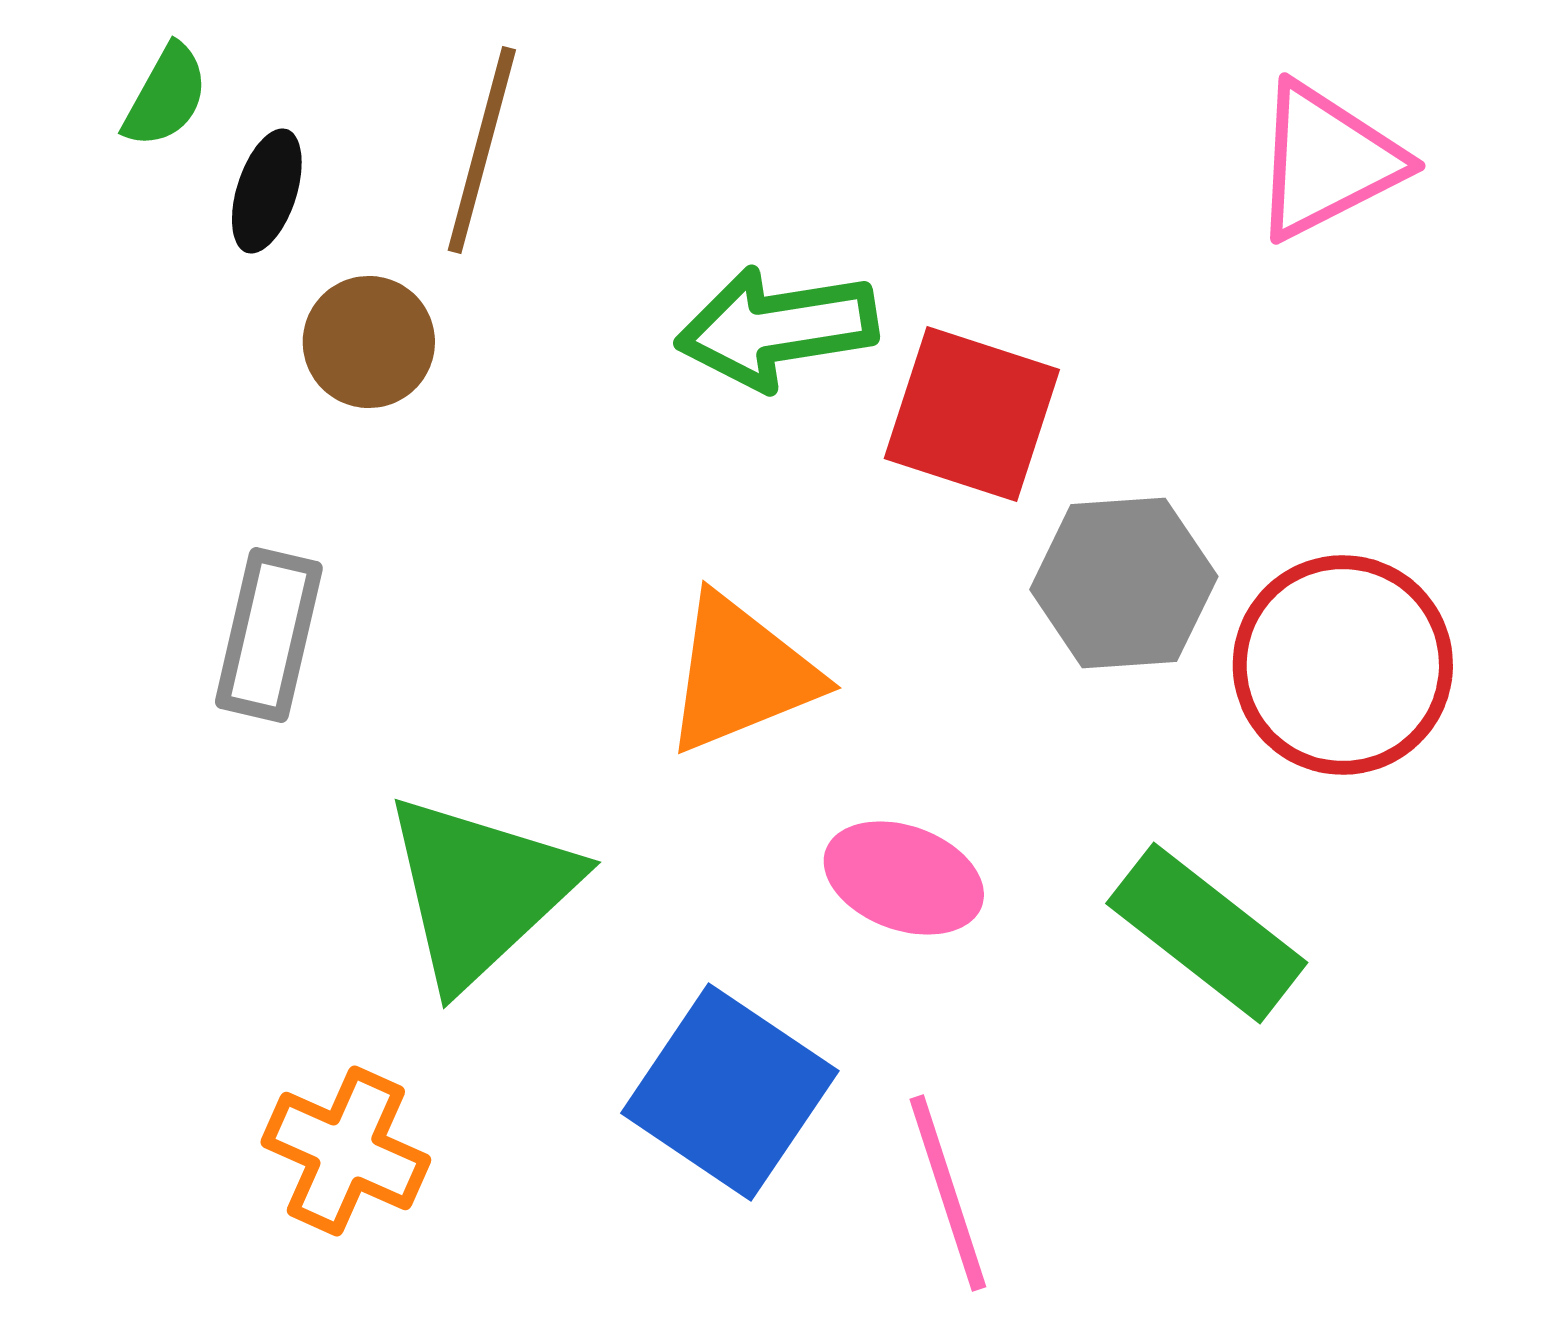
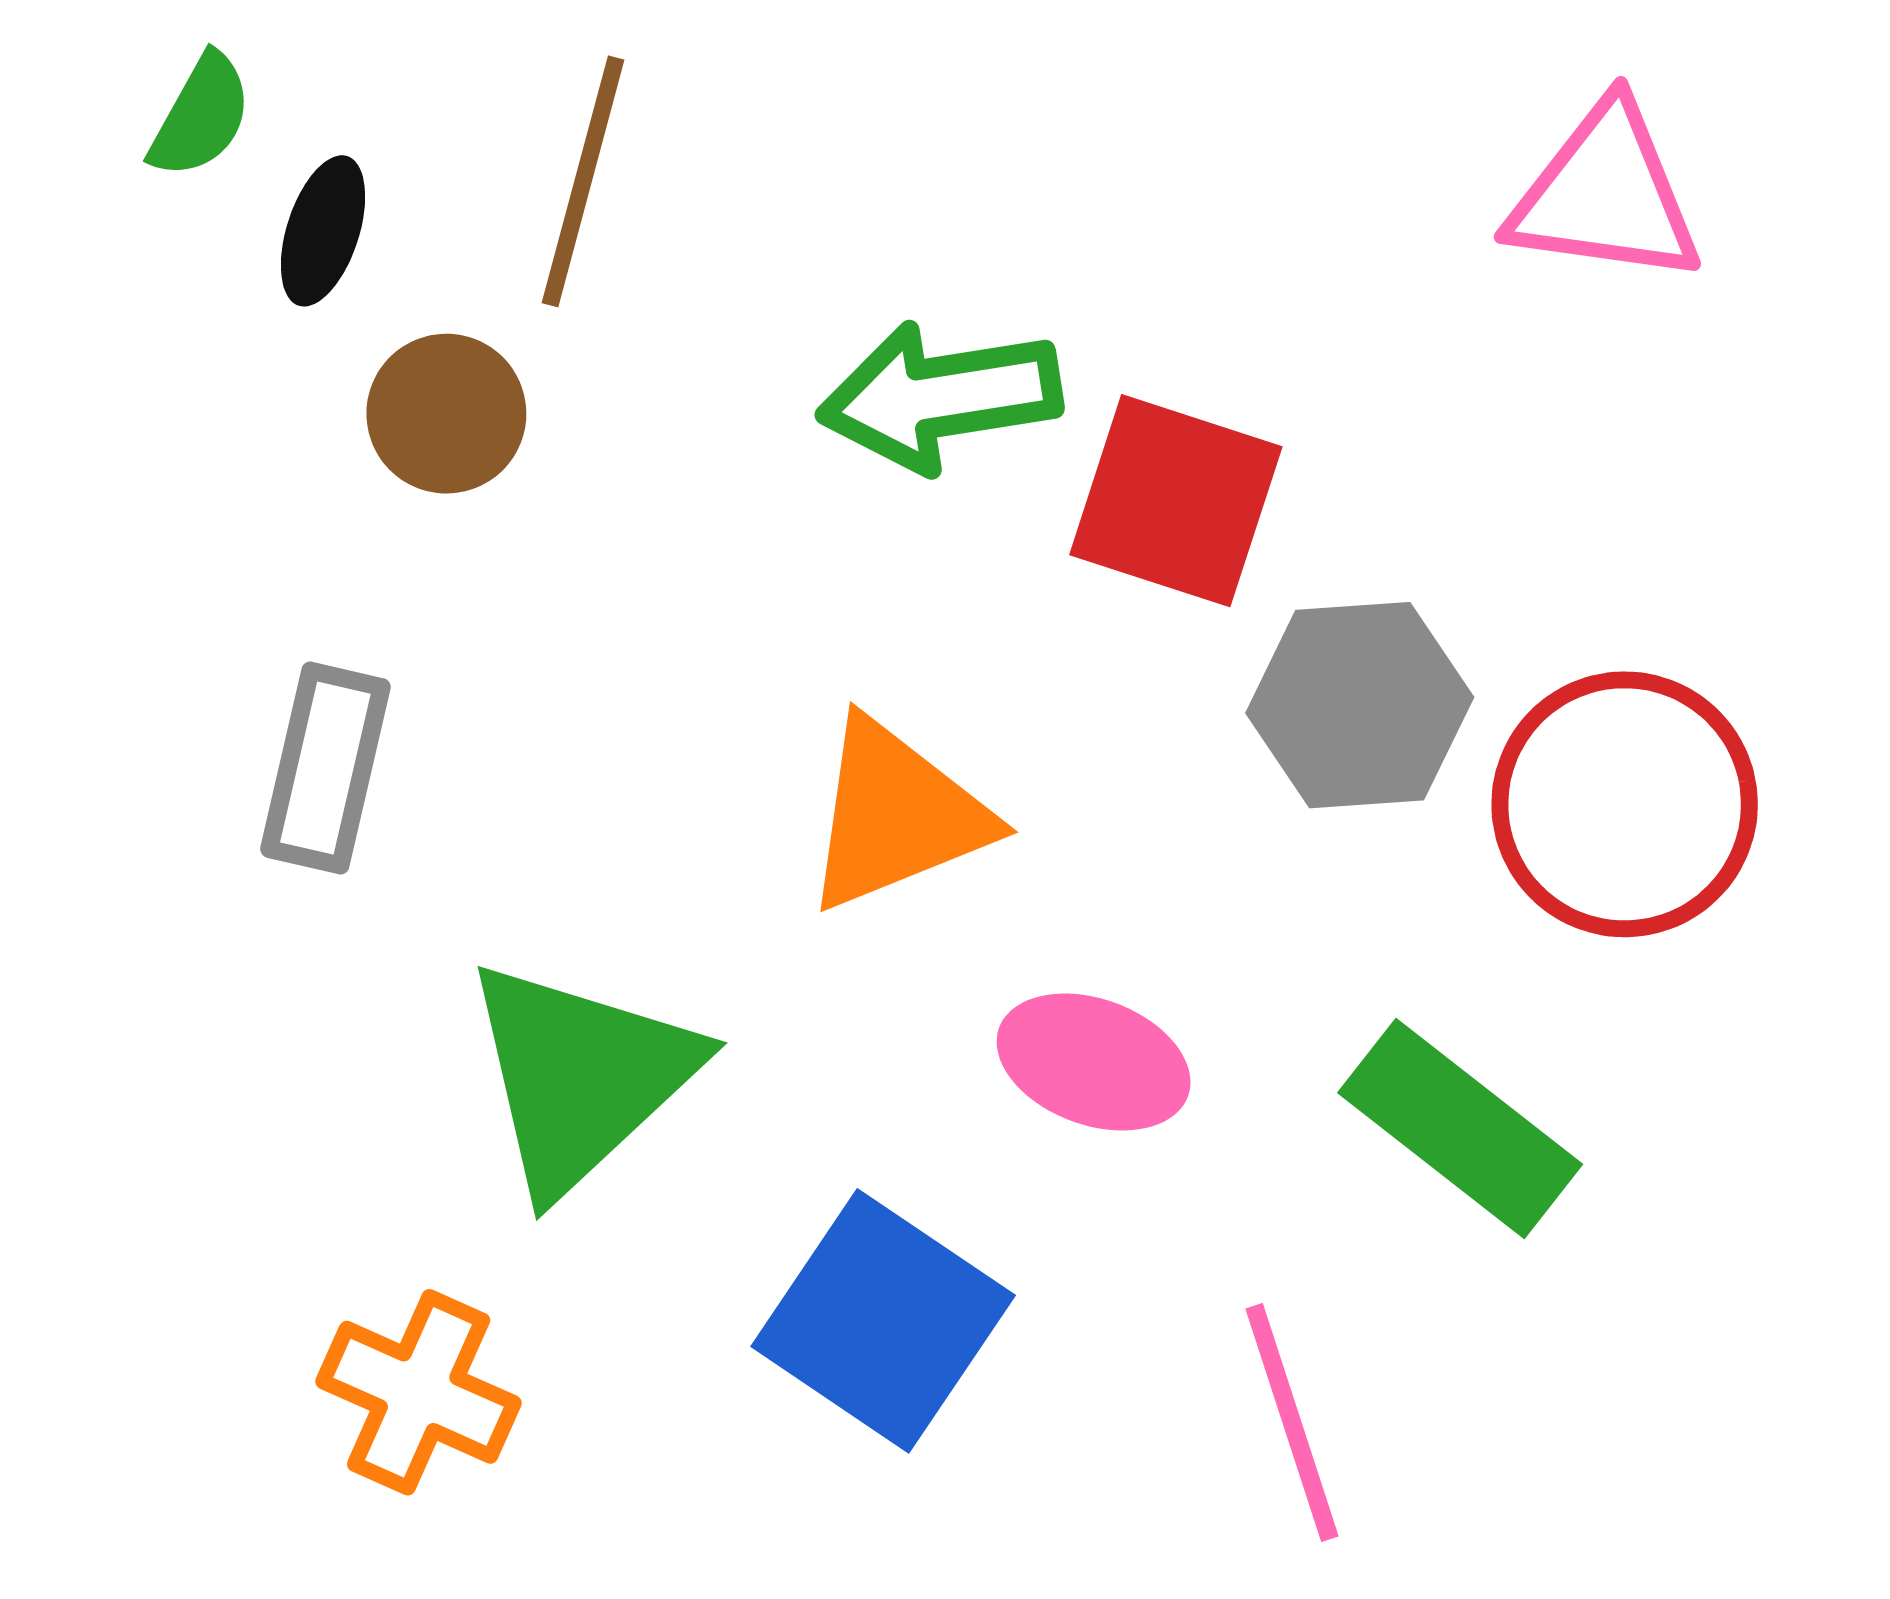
pink triangle: (1327, 161) -> (1605, 195), turned 35
pink line: (948, 1193) -> (1292, 1422), moved

